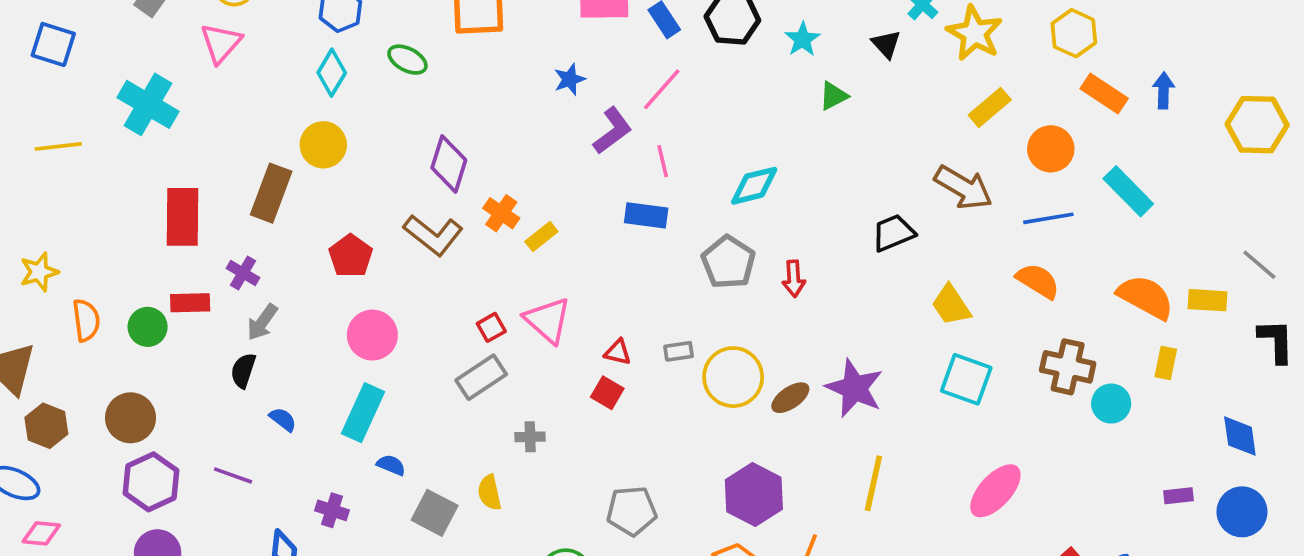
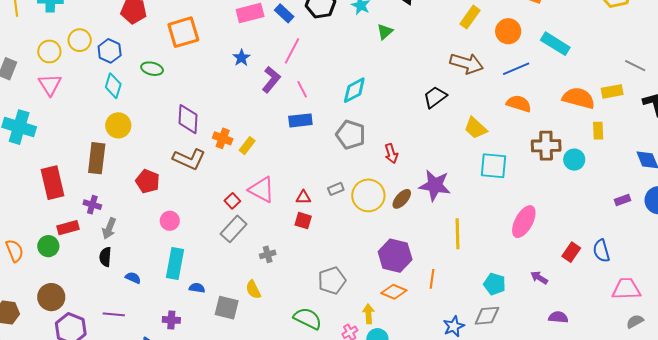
red arrow: (794, 279) -> (391, 154), moved
pink circle: (372, 335) -> (170, 221), size x0.7

